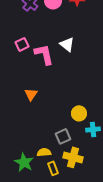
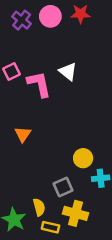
yellow semicircle: (44, 152) -> (39, 207), turned 80
yellow rectangle: (53, 168) -> (50, 227), turned -56

